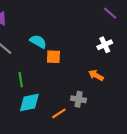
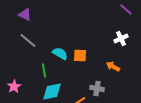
cyan semicircle: (38, 41) -> (60, 53), moved
orange square: (53, 57) -> (80, 55), moved

